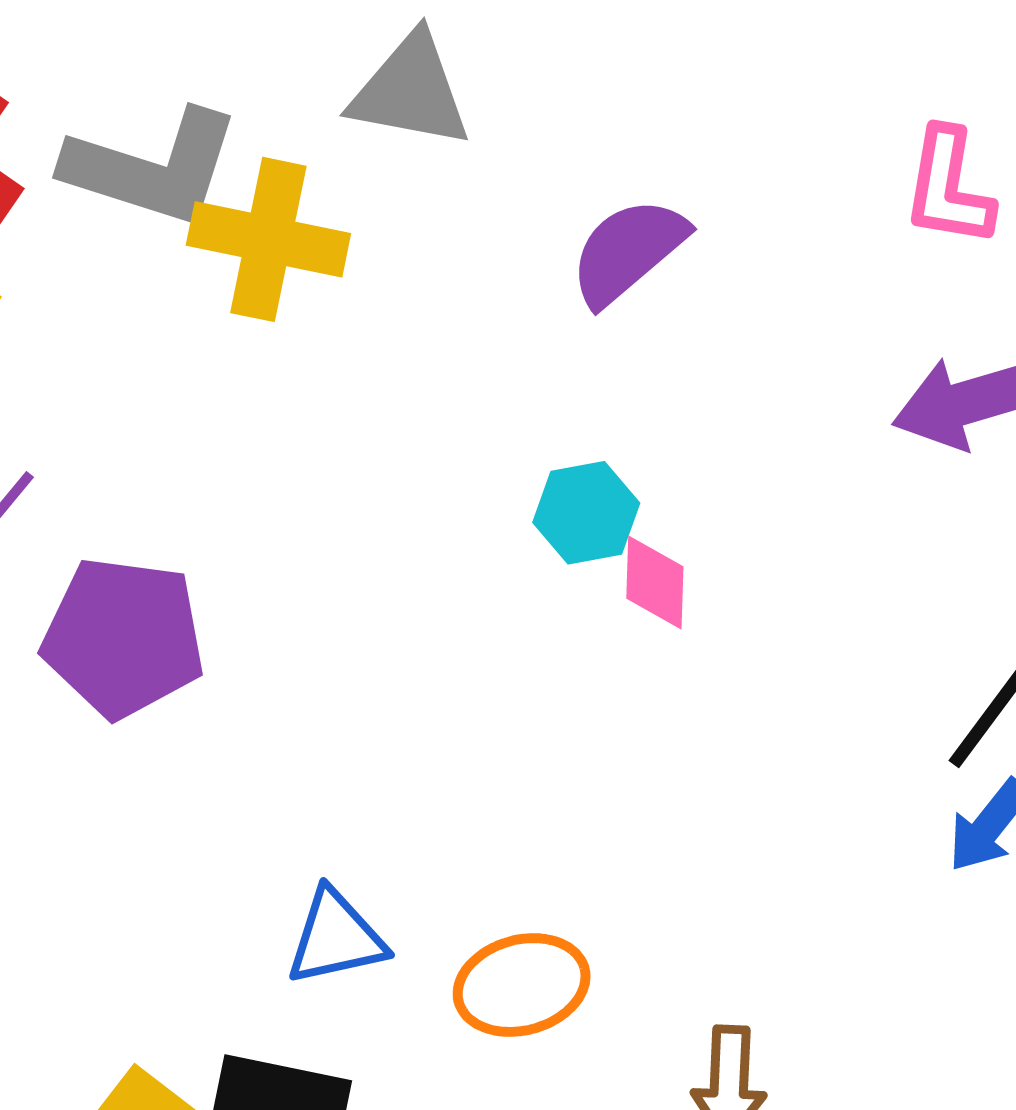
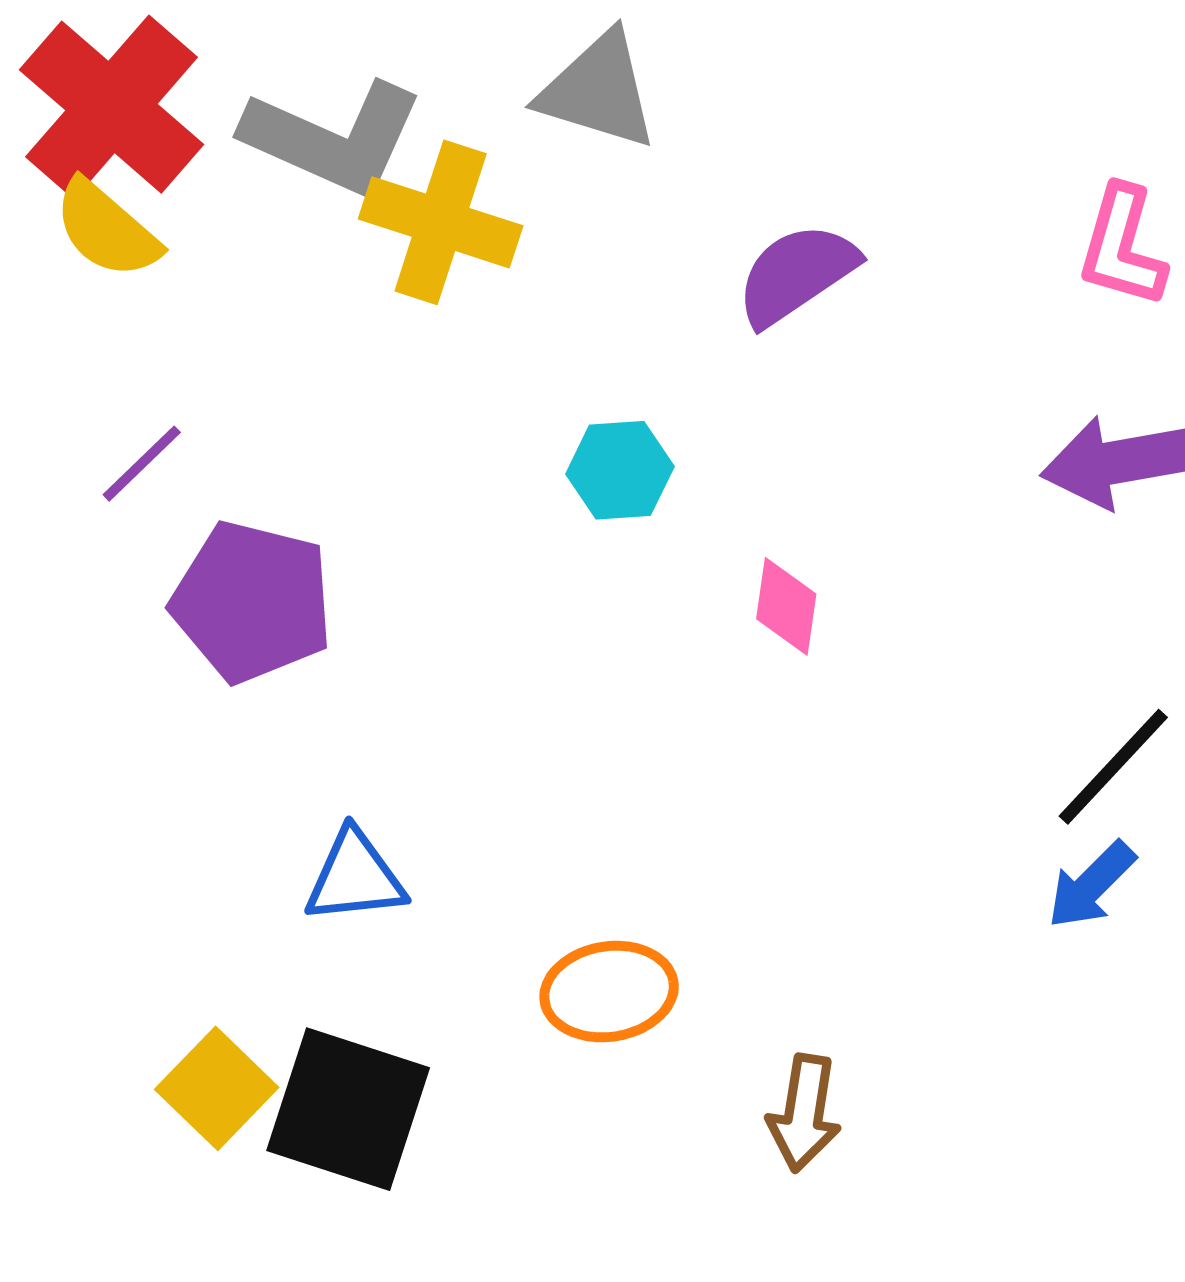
cyan hexagon: (586, 513) -> (620, 470), moved
blue triangle: (336, 938) -> (355, 877), moved

